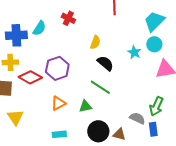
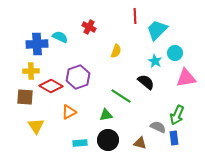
cyan trapezoid: (154, 21) -> (157, 30), moved
cyan semicircle: (39, 28) -> (60, 37), turned -98
black semicircle: (105, 63) -> (146, 82), moved
orange triangle: (58, 103) -> (69, 112), moved
black circle: (98, 131) -> (108, 140), moved

